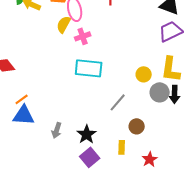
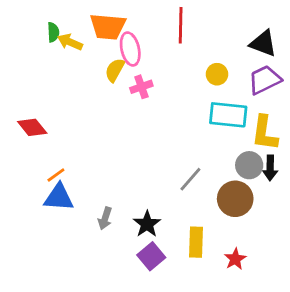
cyan rectangle: (89, 68) -> (228, 115), moved
yellow circle: (144, 74) -> (217, 74), moved
brown circle: (137, 126) -> (235, 199), moved, size x1.6
yellow rectangle: (122, 147) -> (196, 242), size x1.5

